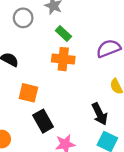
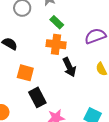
black arrow: (100, 114) -> (69, 67), moved

